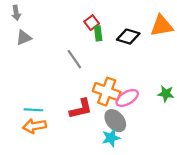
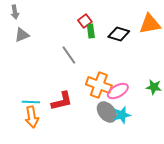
red L-shape: (81, 109) -> (62, 101), moved
orange arrow: (34, 126) -> (32, 117), turned -90
cyan star: (111, 138) -> (122, 115), moved

